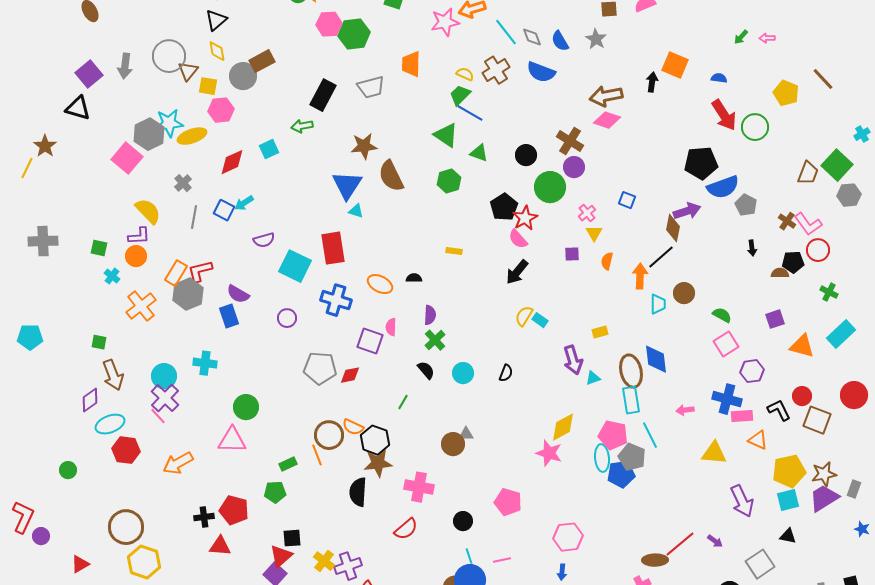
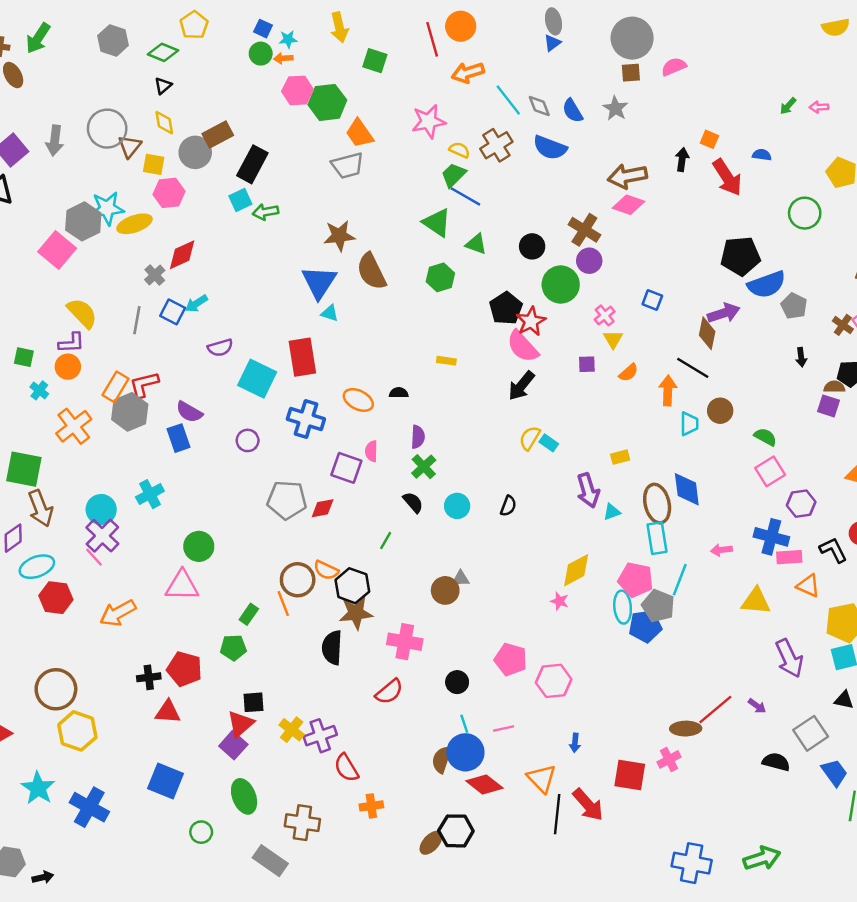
black triangle: (216, 20) -> (163, 86), size x0.7
pink star: (445, 22) -> (429, 121), moved
orange trapezoid: (411, 64) -> (359, 133), moved, turned -36
orange square: (675, 65) -> (709, 139), size x0.6
black rectangle: (323, 95) -> (252, 164), moved
red arrow: (724, 115) -> (727, 177), moved
cyan square: (269, 149) -> (240, 200), moved
gray cross: (183, 183) -> (155, 275), moved
pink semicircle: (518, 239) -> (523, 346), size x1.4
black line: (661, 257) -> (693, 368), turned 72
orange semicircle: (607, 261) -> (629, 373), turned -144
purple square: (775, 319) -> (828, 406), moved, turned 36
green square: (99, 342) -> (24, 469), size x2.0
cyan cross: (205, 363) -> (150, 494), turned -35
cyan line: (650, 435) -> (680, 580), turned 48
pink star: (549, 453) -> (559, 601), size x0.6
green rectangle: (288, 464) -> (249, 614), turned -30
pink hexagon: (568, 537) -> (554, 681), moved

